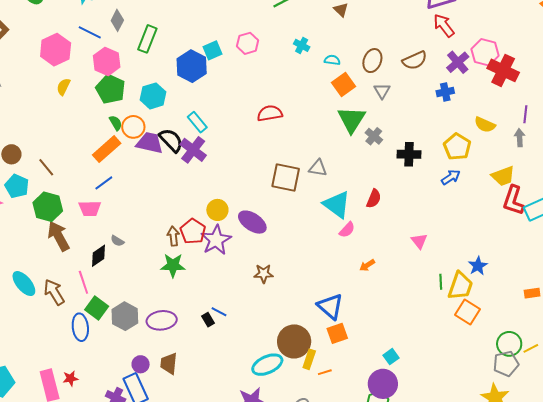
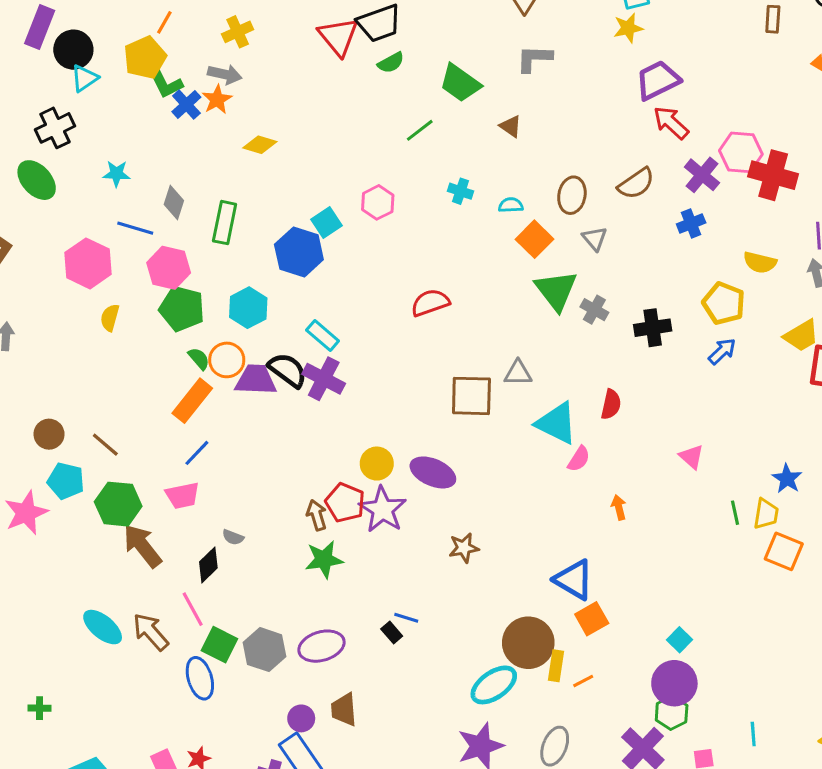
orange arrow: (367, 265) -> (619, 507), turned 119
yellow trapezoid: (460, 286) -> (766, 514), size x0.7

